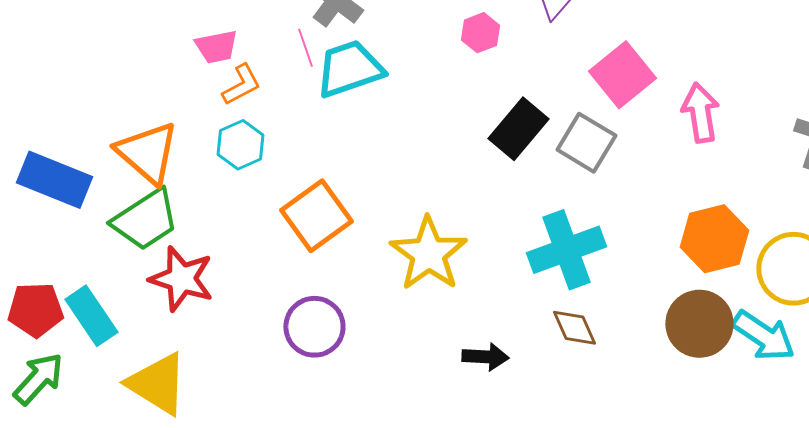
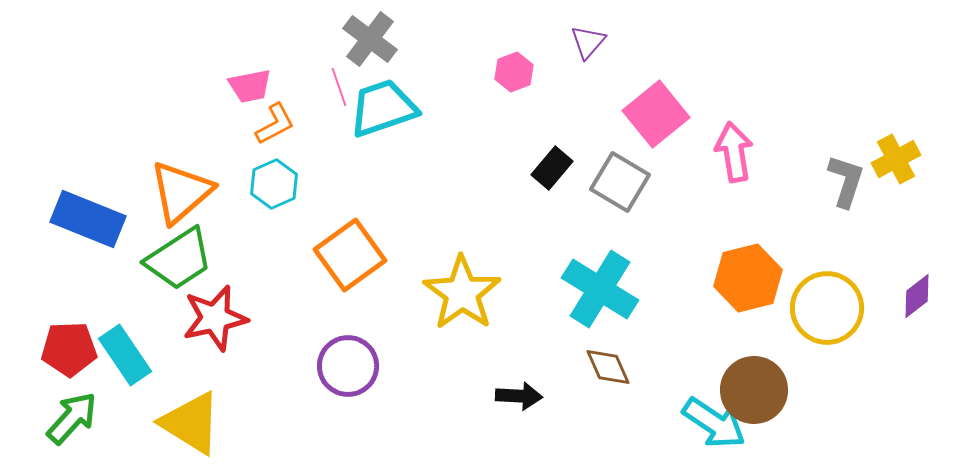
black rectangle: (518, 129) -> (552, 168), size x0.7
orange triangle: (147, 153) -> (181, 192), turned 38
cyan cross: (566, 250) -> (600, 289), turned -38
red star: (181, 279) -> (215, 318), turned -30
brown circle: (699, 324) -> (754, 390), moved
cyan arrow: (763, 336) -> (714, 423), moved

